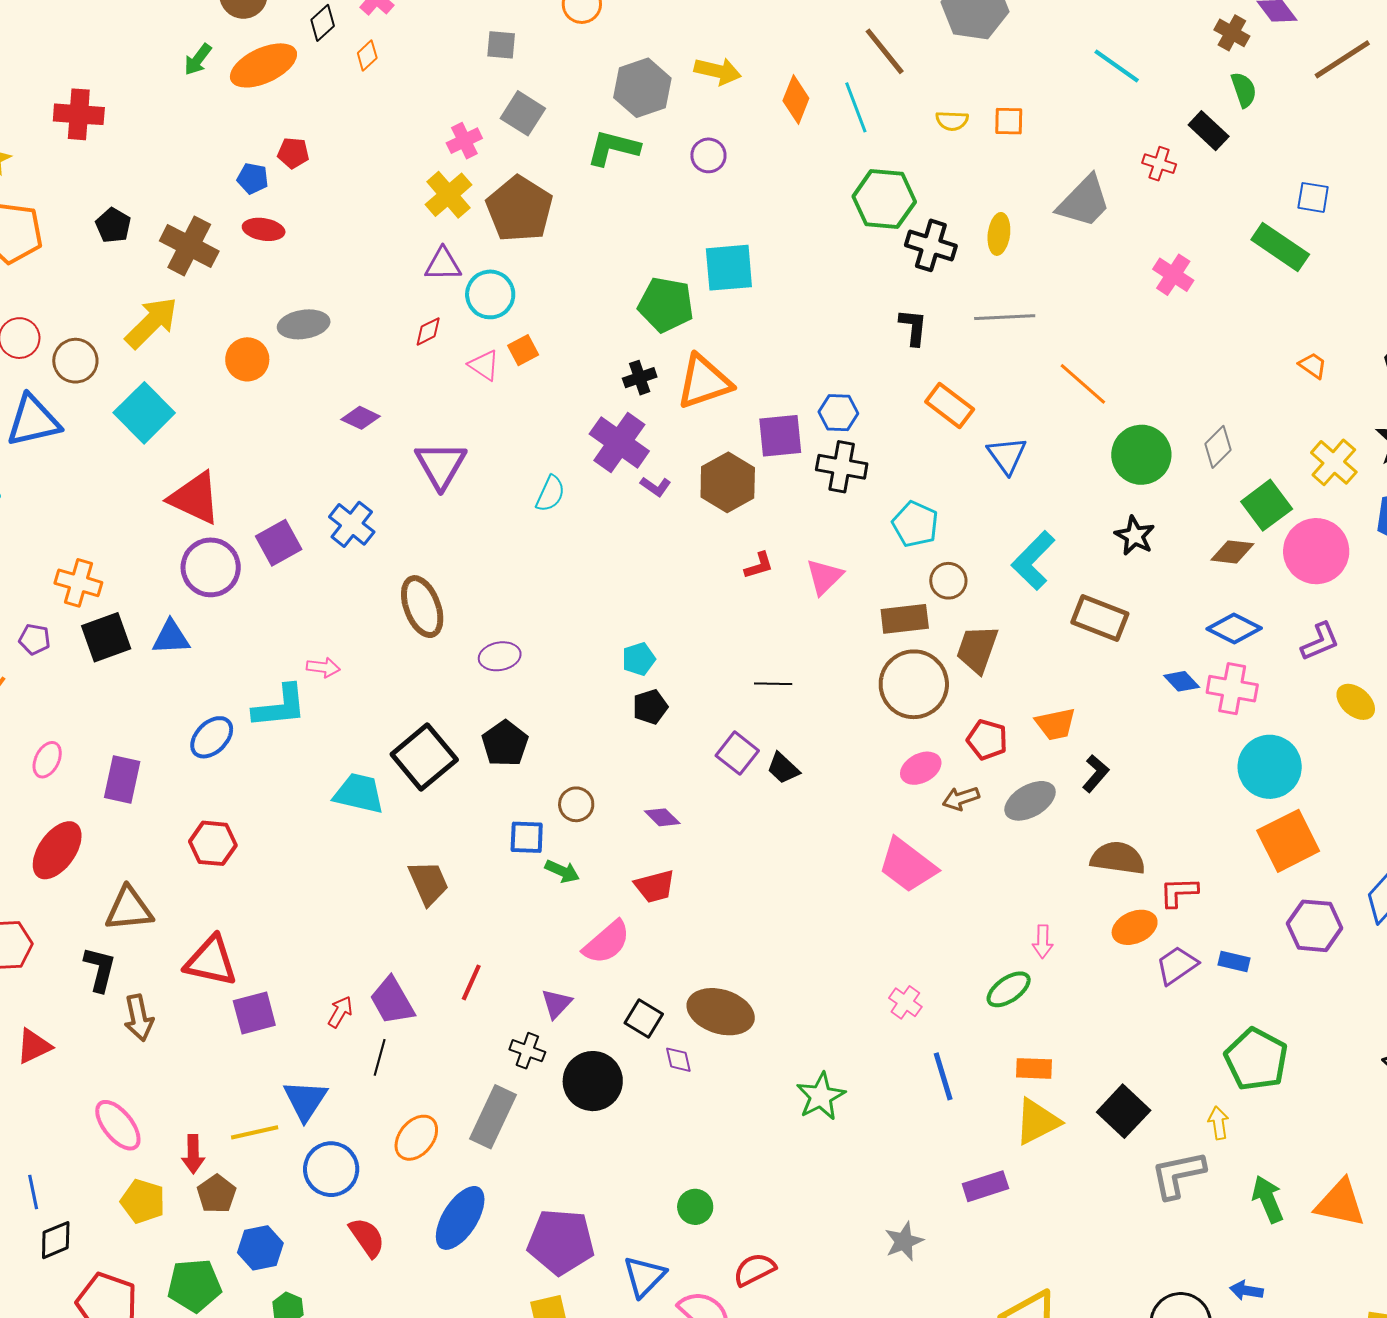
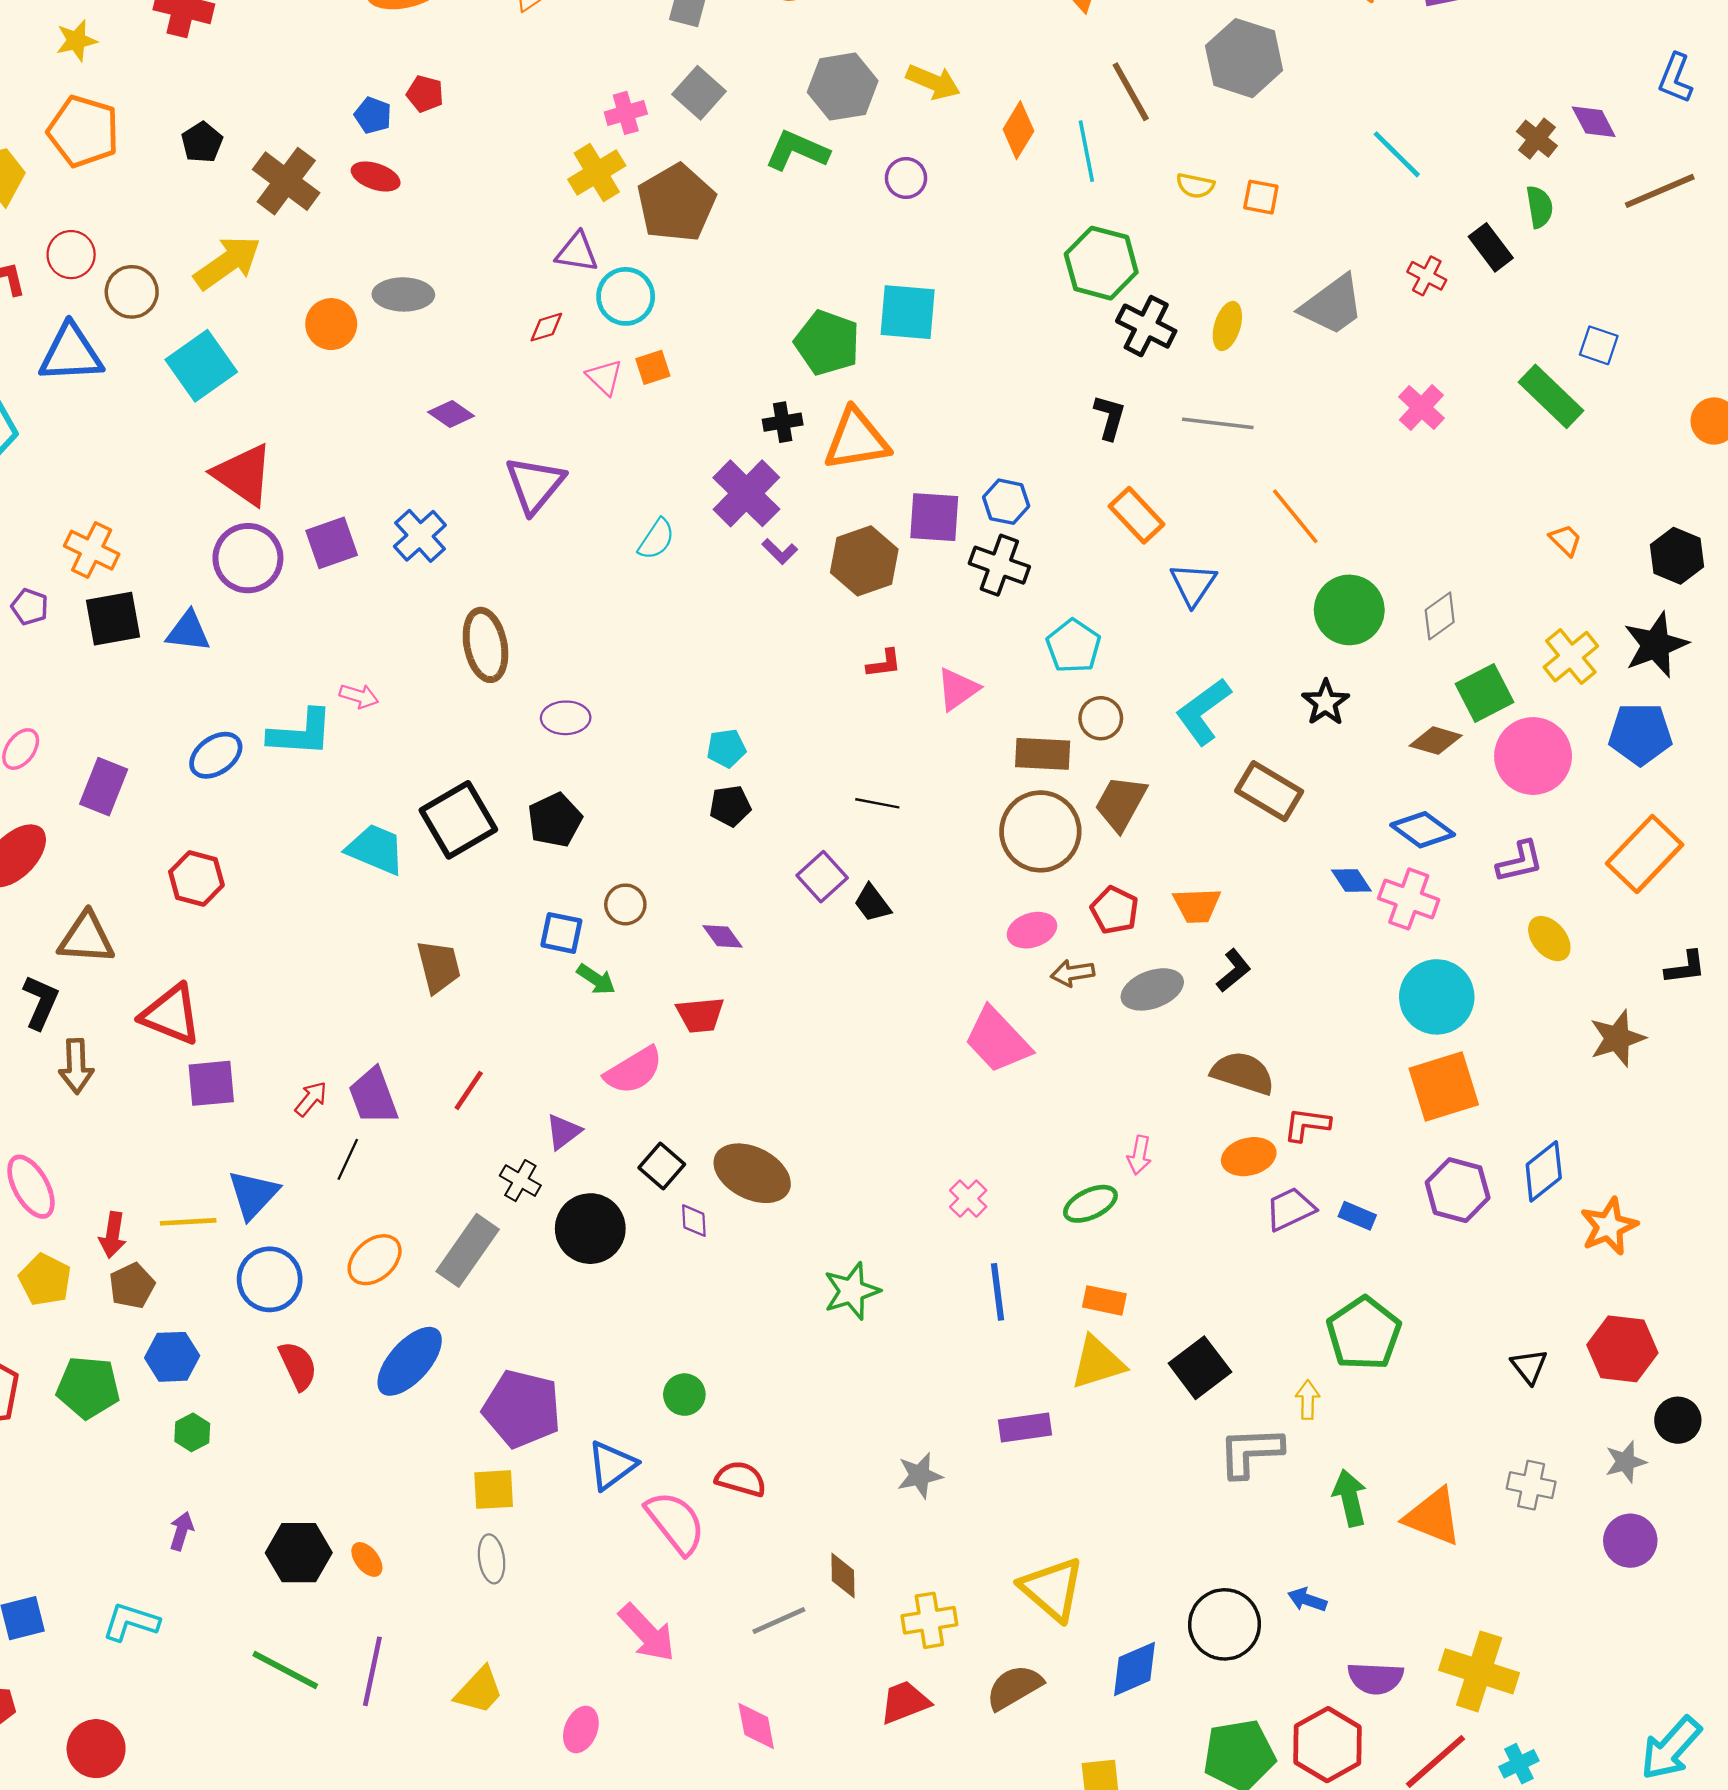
red semicircle: (754, 1270) -> (741, 1479), turned 33

